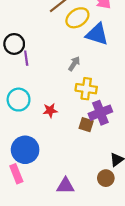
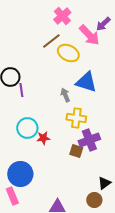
yellow ellipse: (77, 18) -> (68, 53), turned 60
blue triangle: (97, 34) -> (86, 82), moved
gray arrow: (74, 64) -> (65, 95), turned -56
cyan circle: (19, 100) -> (27, 128), moved

